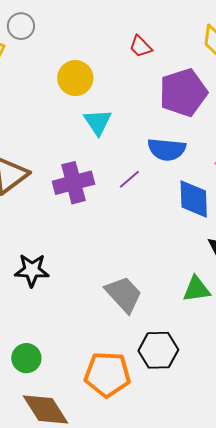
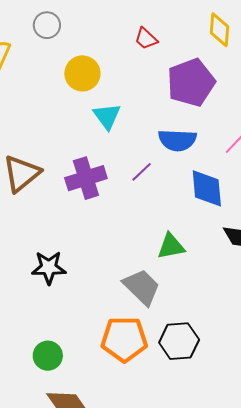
gray circle: (21, 26) -> (47, 25), moved
green triangle: (196, 289) -> (171, 246), moved
orange pentagon: (107, 374) -> (124, 339), moved

